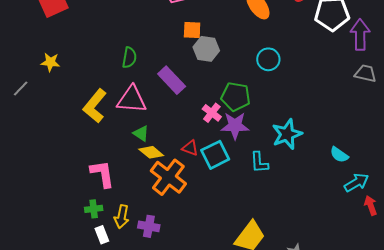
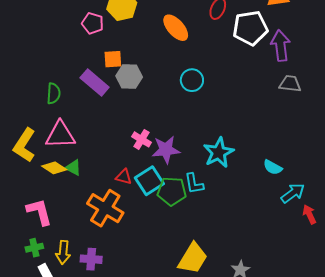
purple rectangle: (172, 80) -> (95, 83), moved
green pentagon: (236, 97) -> (172, 191), moved
yellow diamond: (151, 152) -> (54, 168), moved

